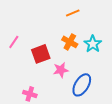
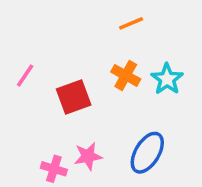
pink star: (61, 70) -> (88, 156), moved

